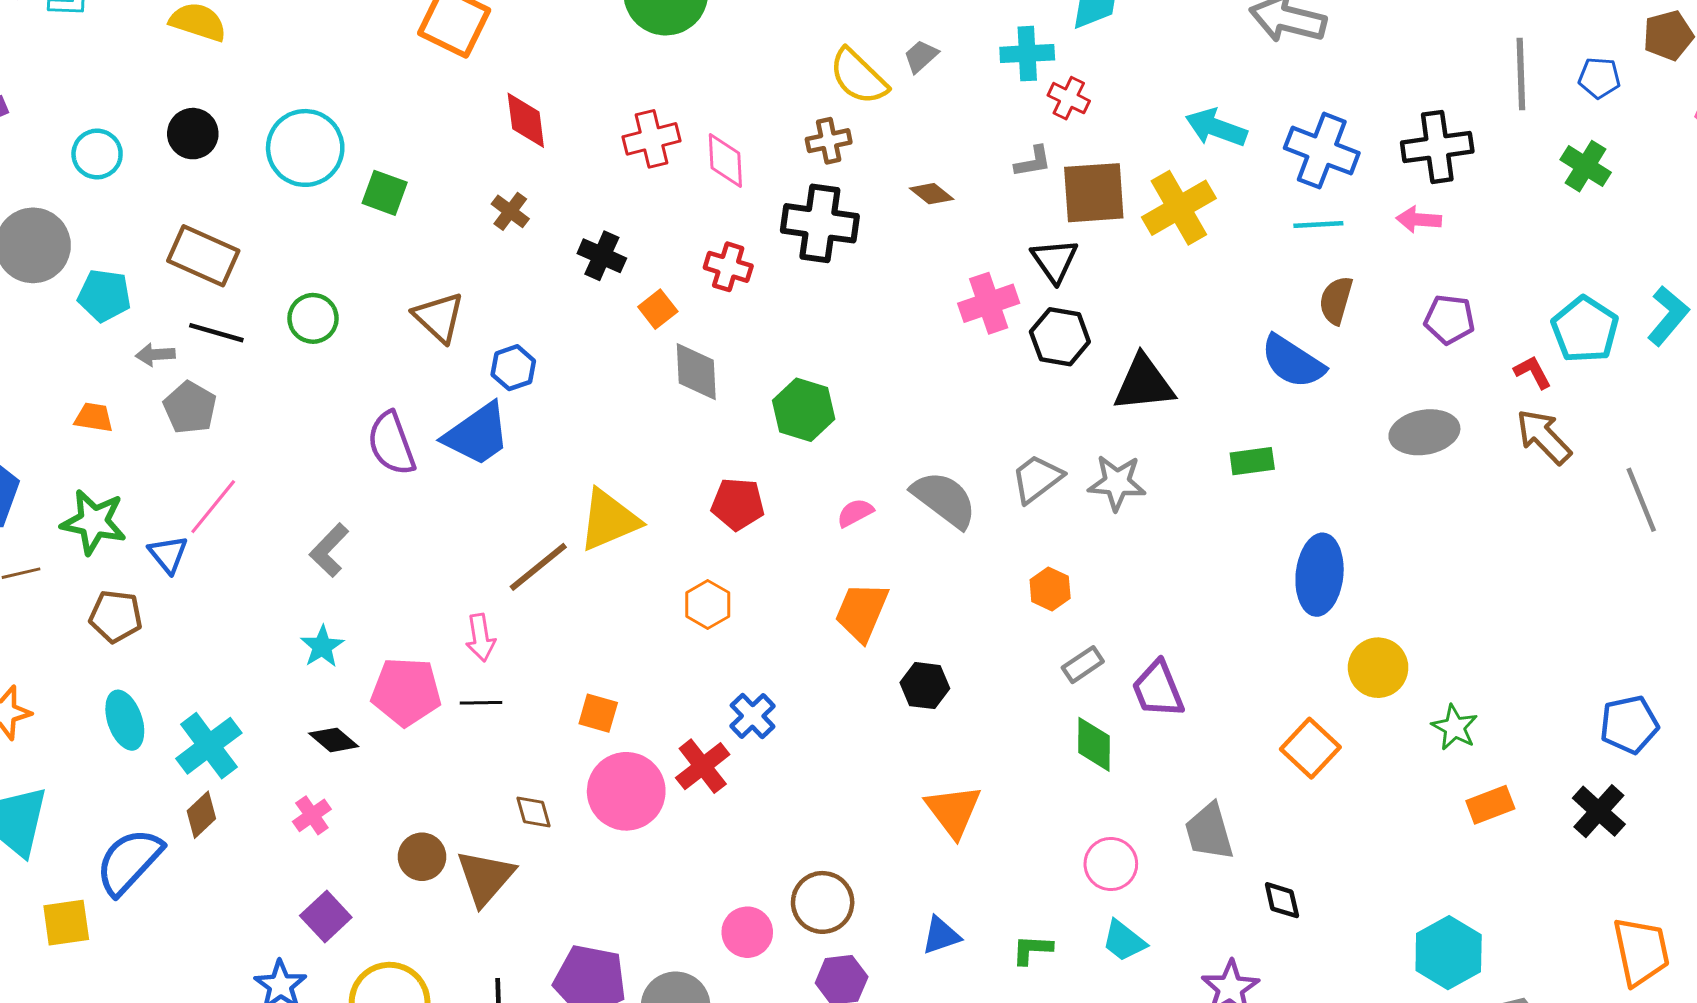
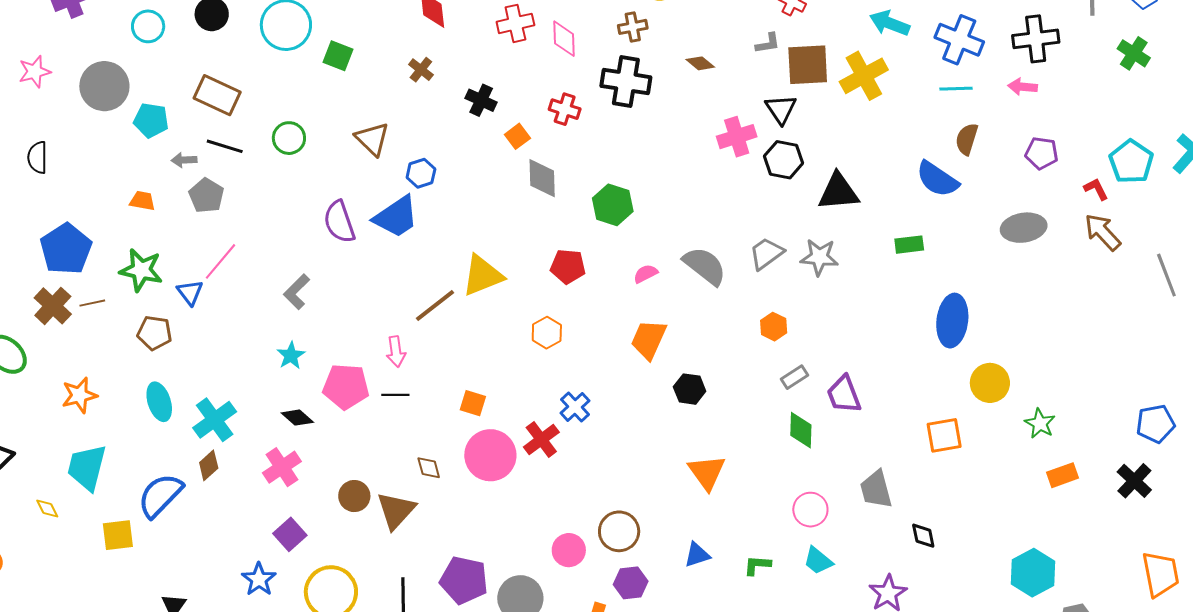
orange square: (1310, 748) -> (944, 435), turned 36
pink cross: (312, 815) -> (282, 467), size x1.5

